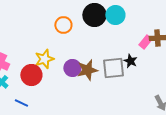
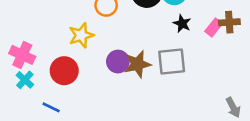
yellow star: (44, 59) -> (81, 35), moved
black star: (130, 61) -> (182, 24), moved

